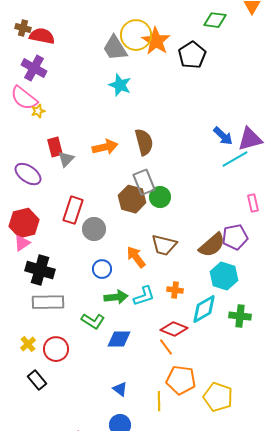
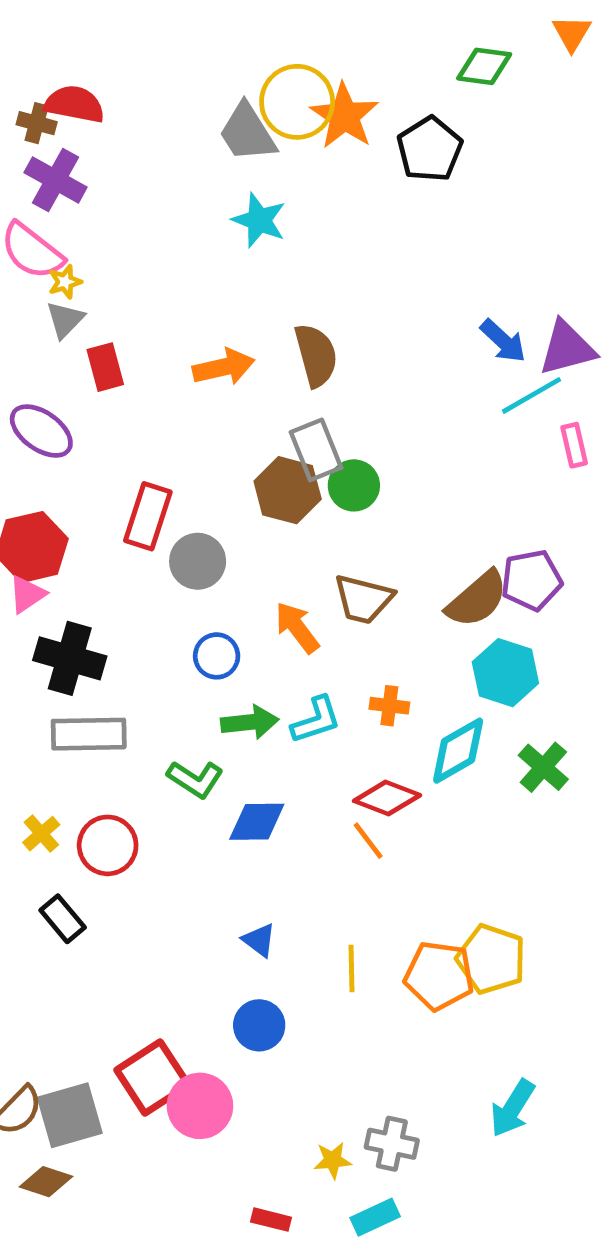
brown cross: (23, 28) -> (37, 123), moved
gray triangle: (66, 159) -> (65, 320), moved
pink rectangle: (253, 203) -> (574, 445), moved
green cross: (240, 316) -> (543, 767), turned 35
orange pentagon: (181, 380) -> (439, 976), moved

